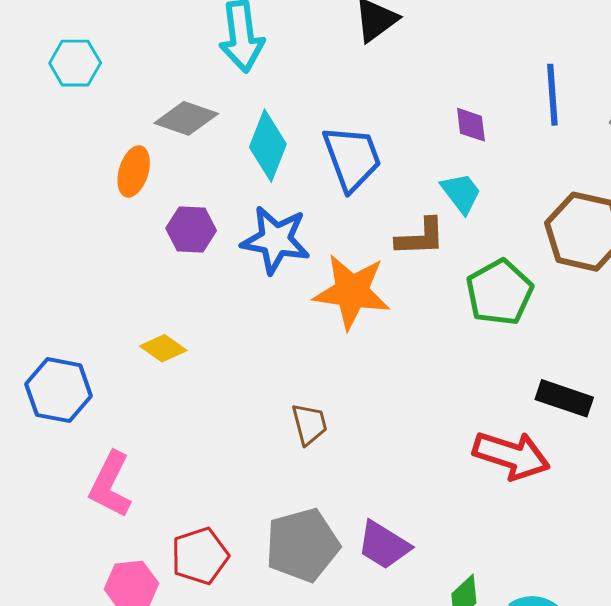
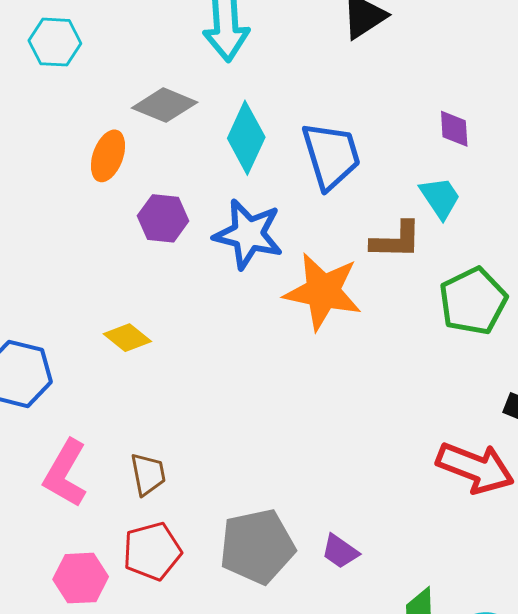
brown trapezoid: (309, 424) -> (148, 474), moved
purple trapezoid: (384, 545) -> (340, 551), size x0.7

